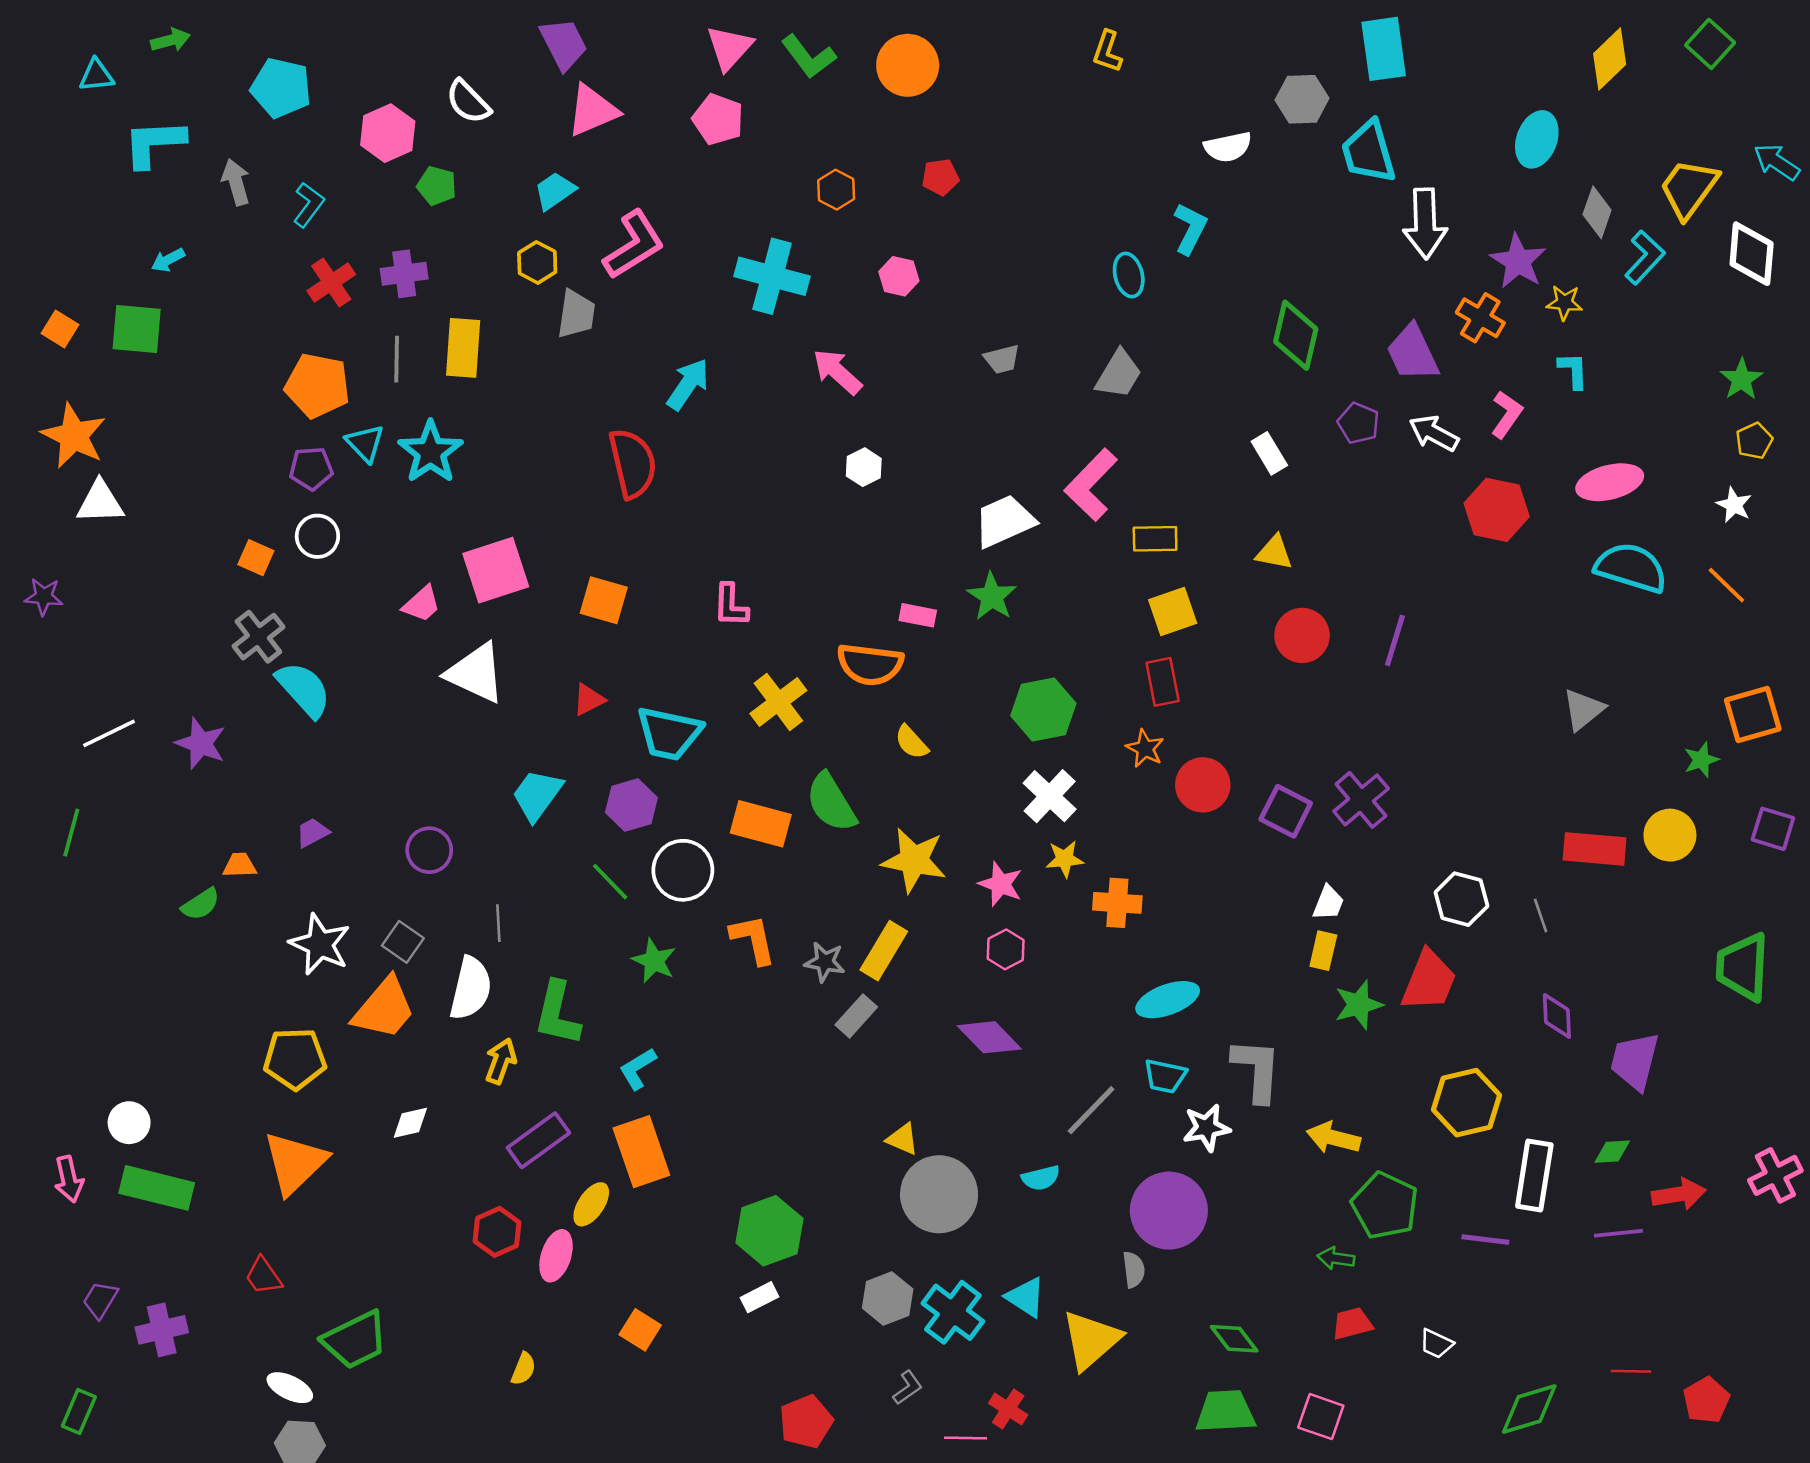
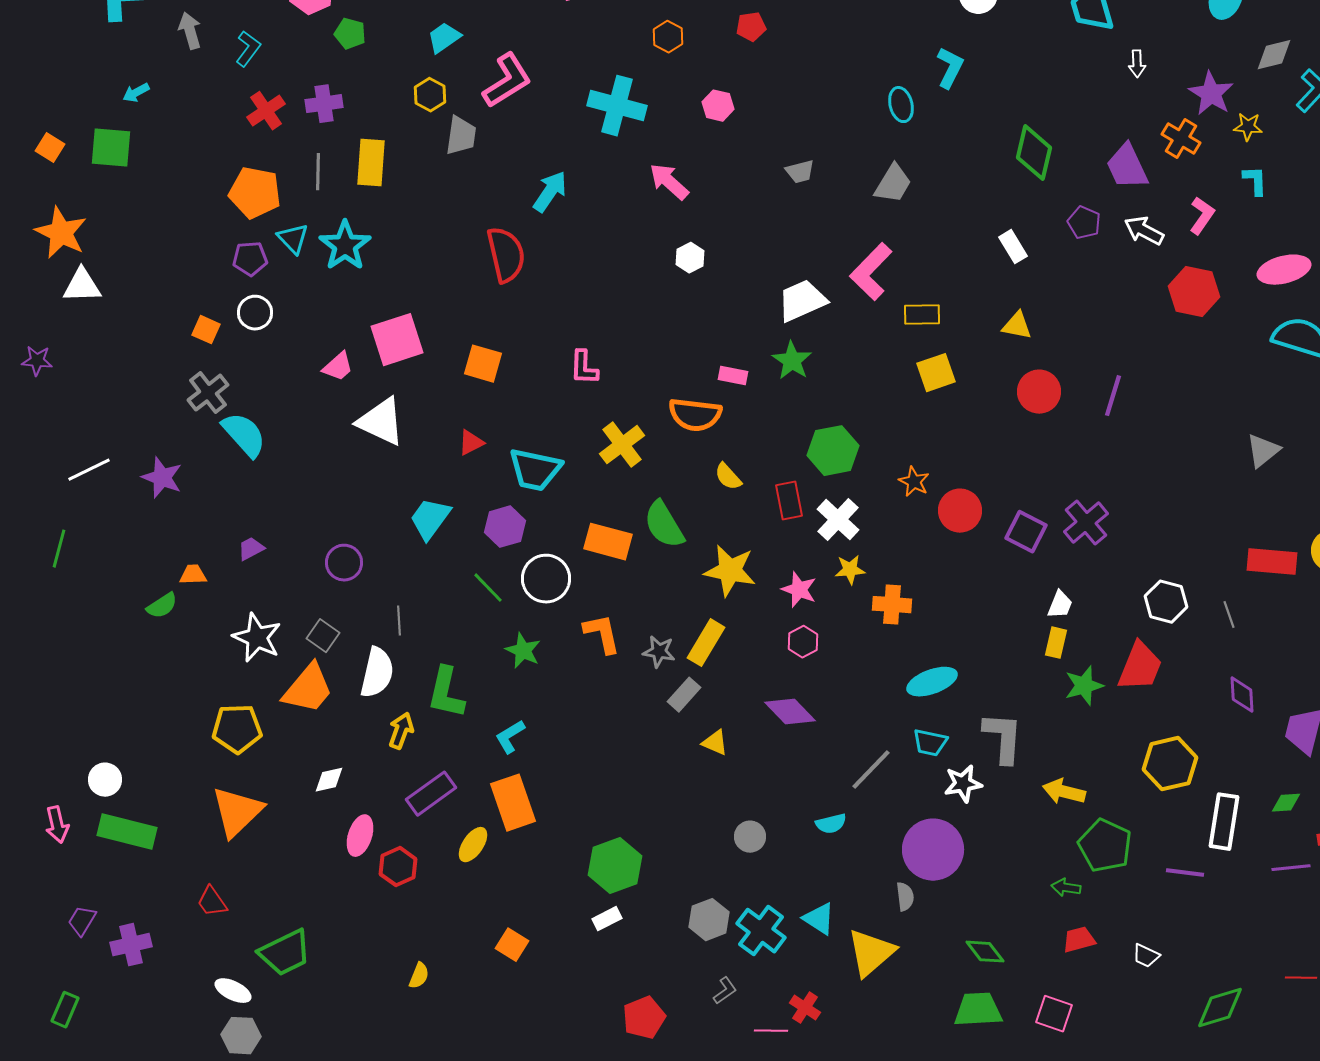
gray diamond: (1597, 212) -> (1274, 55), turned 57
white arrow: (1425, 224) -> (1137, 64), size x0.5
red rectangle: (1163, 682) -> (789, 501), moved
yellow triangle: (903, 1139) -> (715, 743), moved
gray circle: (939, 1194) -> (750, 837), size x0.5
pink ellipse: (556, 1256) -> (360, 836), moved

